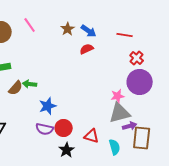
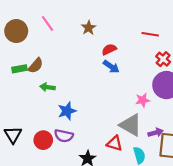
blue arrow: (89, 31) -> (111, 67), moved
brown semicircle: (16, 88) -> (36, 66), moved
gray triangle: (120, 113) -> (131, 125), moved, turned 45
red circle: (64, 128) -> (43, 140), moved

